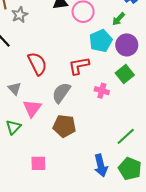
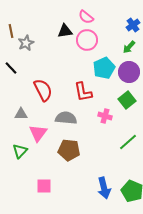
green arrow: (118, 19) -> (129, 47), moved
red L-shape: (79, 66) -> (83, 92), turned -90
gray triangle: (14, 89) -> (21, 114), turned -48
gray semicircle: (61, 93) -> (66, 118), turned 60
green line: (126, 136) -> (128, 142), moved

